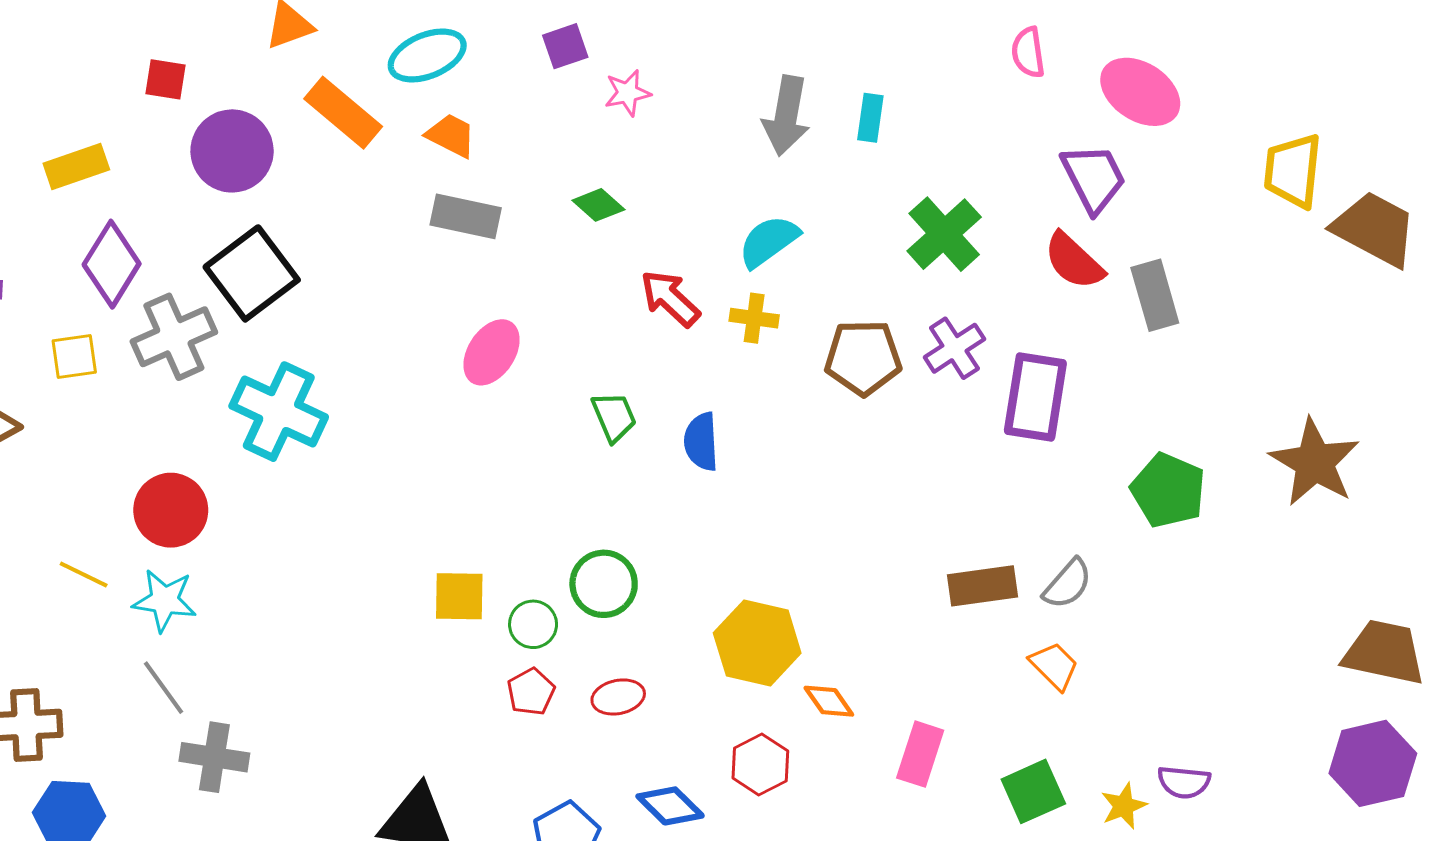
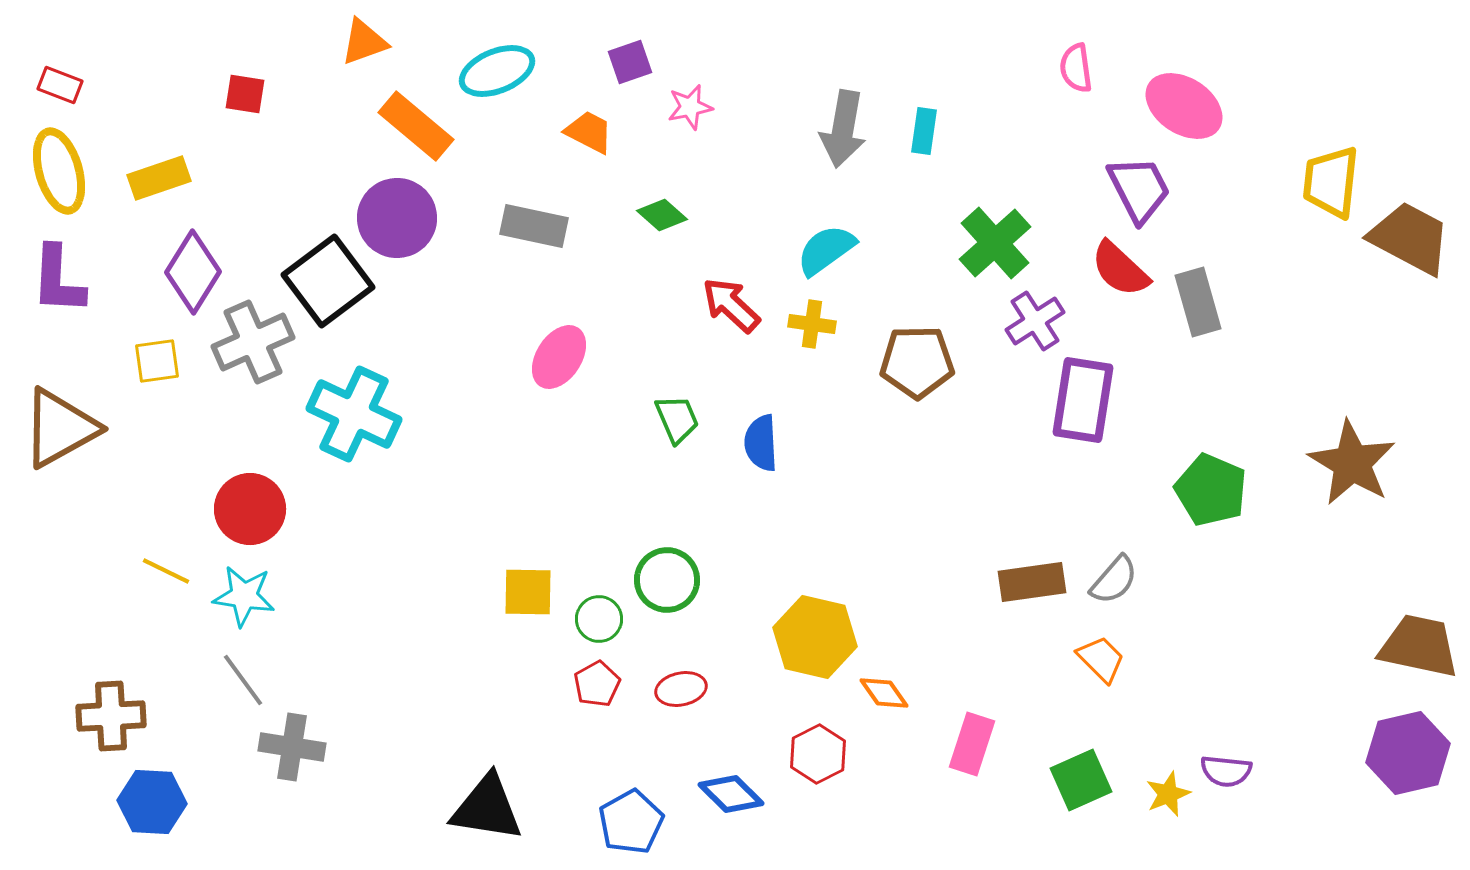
orange trapezoid: (451, 135) -> (589, 132), moved
purple circle: (232, 151) -> (397, 218), moved
purple cross: (954, 348) -> (1035, 321), moved

